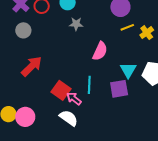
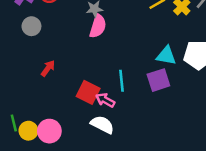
pink semicircle: (100, 51) -> (98, 26), moved
red arrow: (32, 66) -> (48, 68), size x0.6
cyan triangle: (128, 70) -> (166, 56), turned -42

